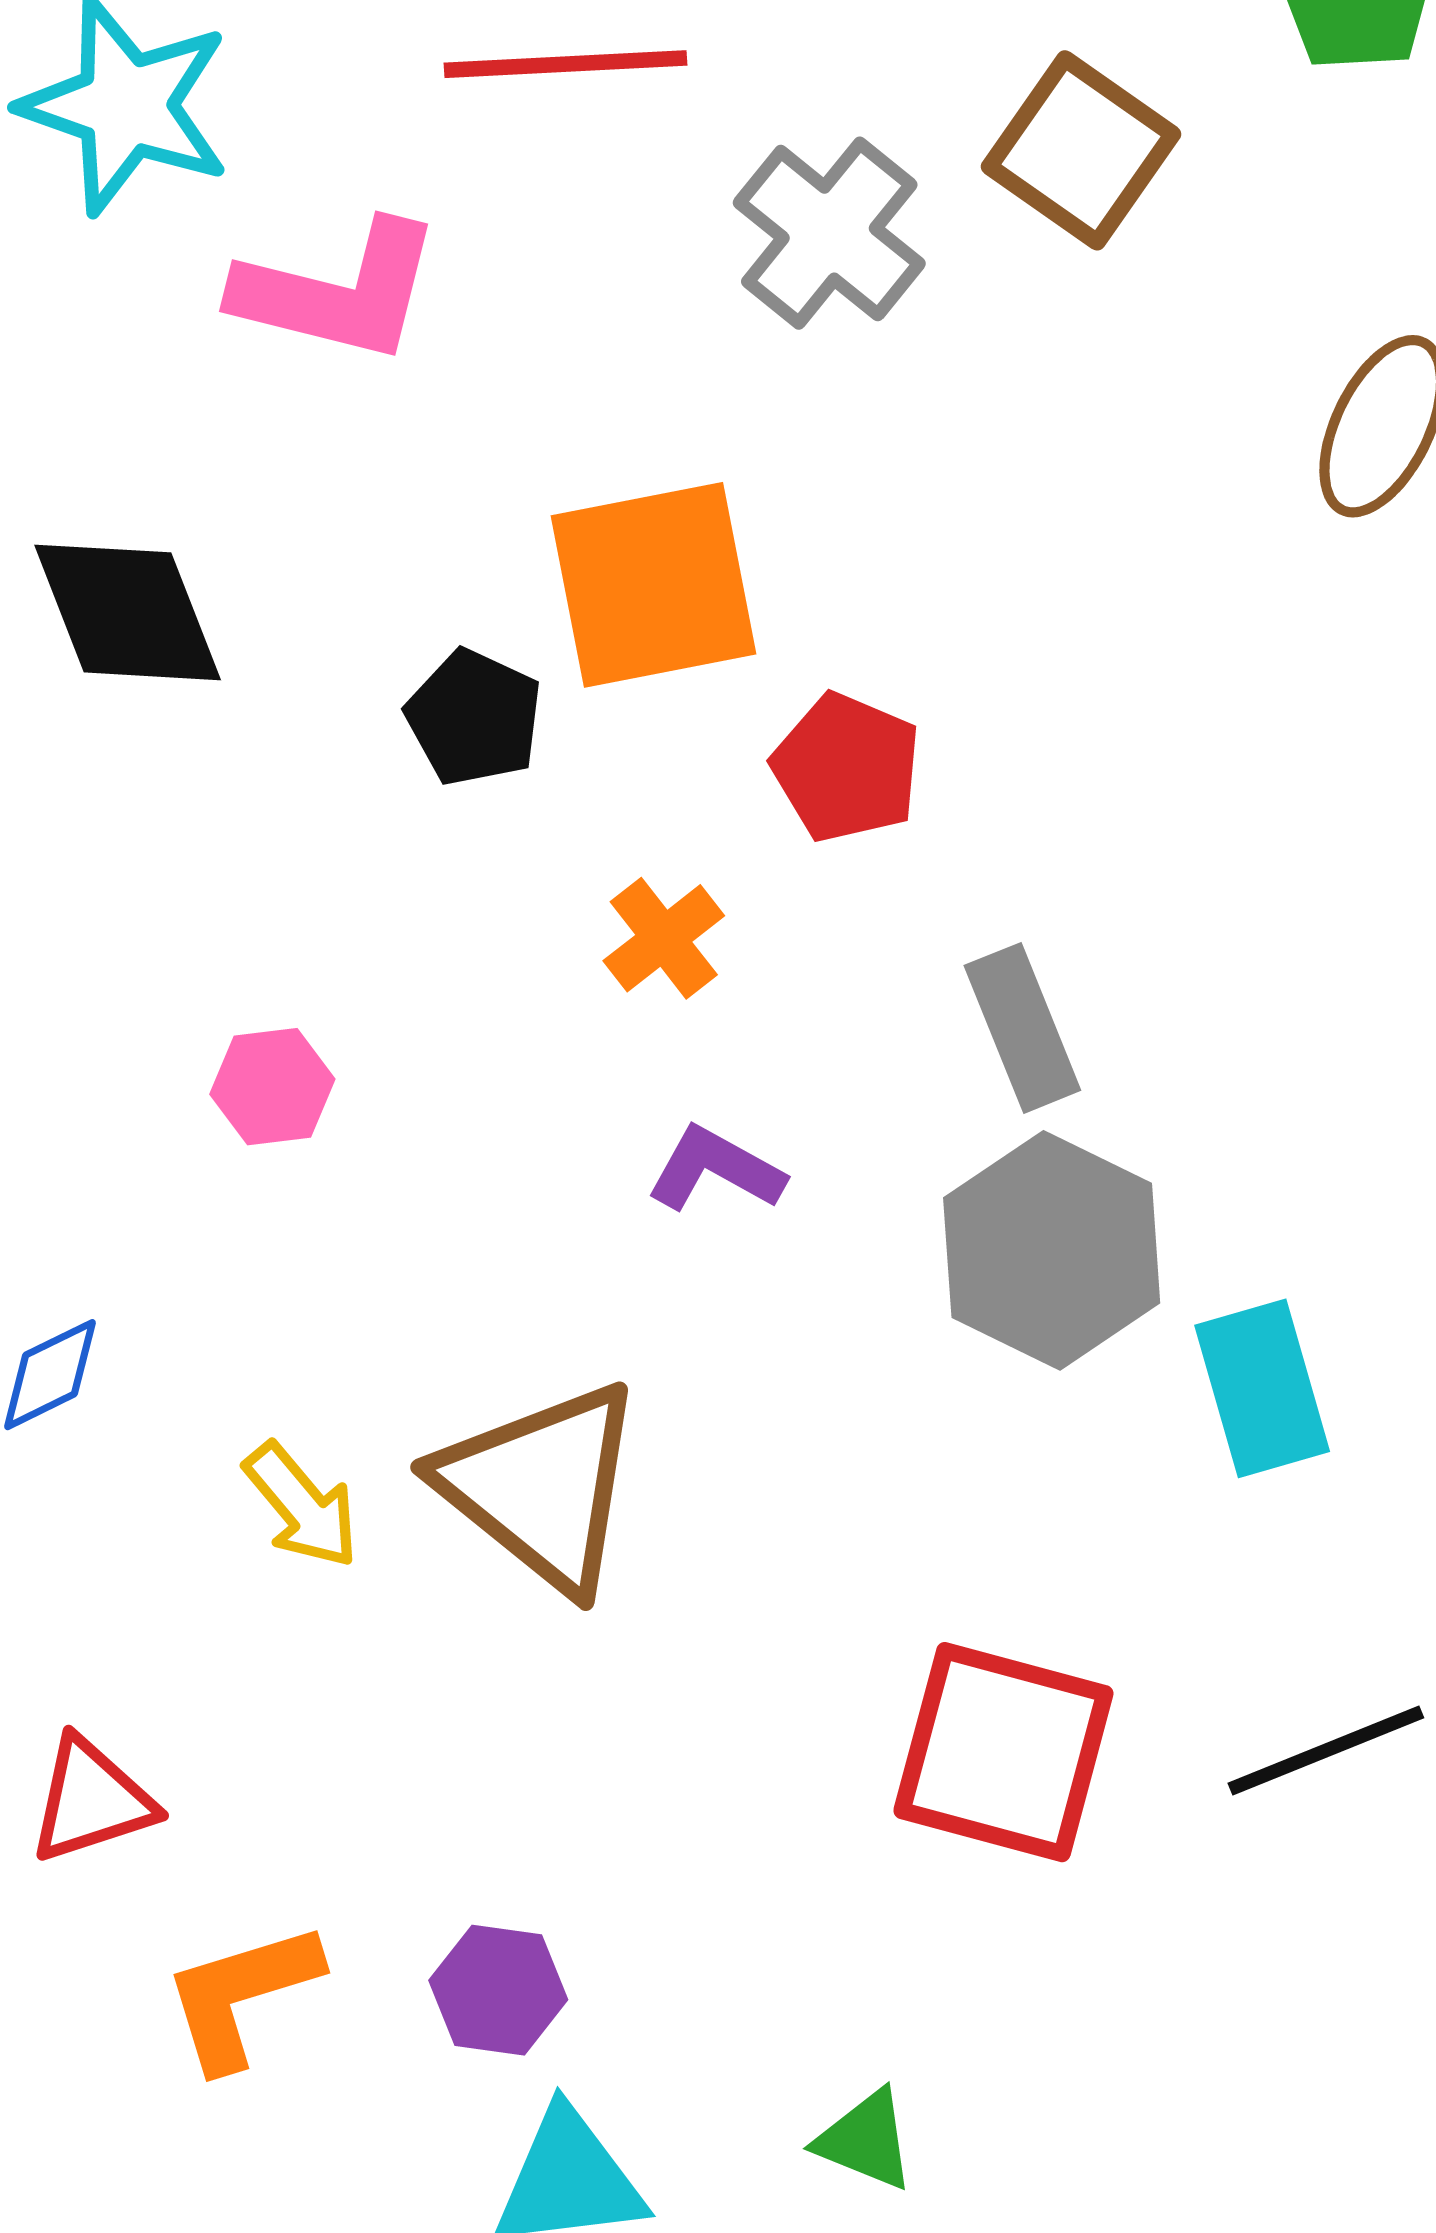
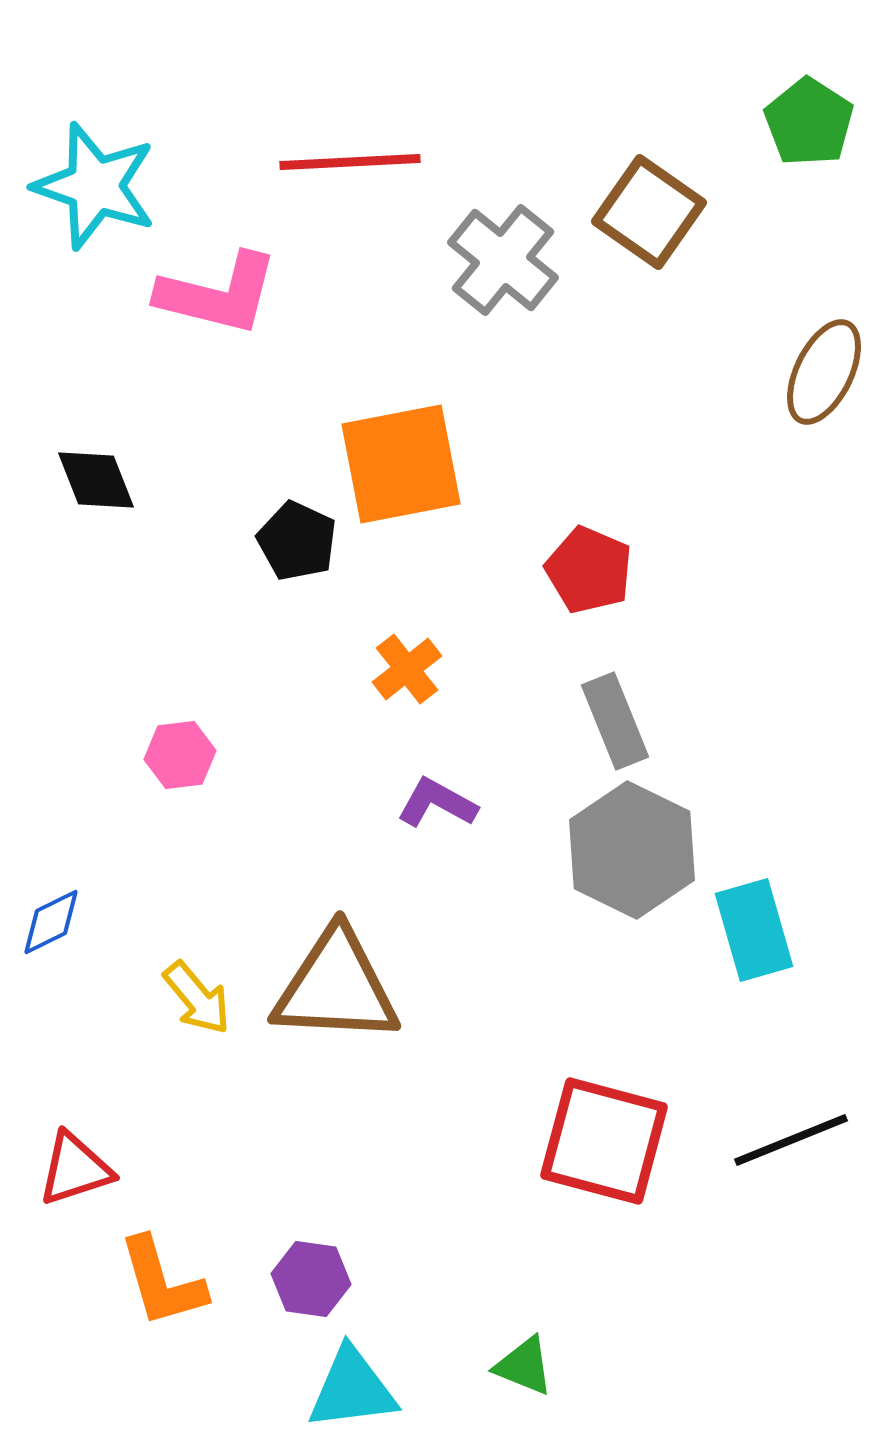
black diamond: (128, 612) -> (96, 480), size x0.7
red pentagon: (847, 768) -> (589, 570), moved
brown triangle: (541, 1487) -> (336, 987), turned -36
orange L-shape: (241, 1995) -> (162, 1282), turned -89

